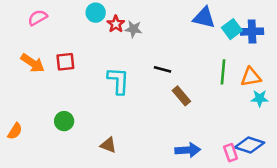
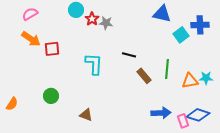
cyan square: (232, 29) -> (181, 35), moved
orange arrow: (33, 63) -> (31, 39), moved
green line: (223, 72) -> (167, 69), moved
orange triangle: (251, 77) -> (190, 81), moved
blue arrow: (188, 150) -> (161, 113), moved

